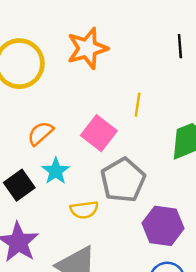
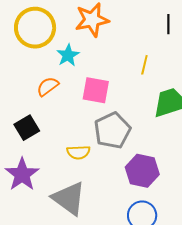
yellow line: (138, 105) -> (144, 65), moved
pink square: (99, 133) -> (96, 90), turned -32
cyan star: (56, 171) -> (68, 55), moved

